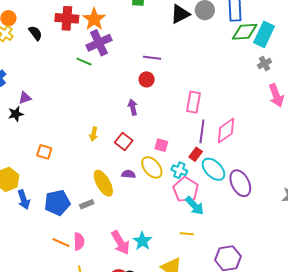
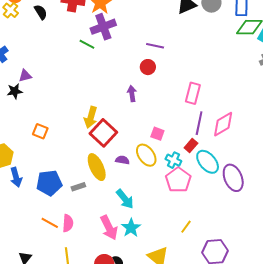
yellow arrow: (94, 134) -> (91, 117), size x1.5
red square: (124, 142) -> (103, 133), moved, size x1.5
cyan arrow: (195, 206) -> (125, 199), moved
yellow line: (187, 234) -> (186, 227), moved, turned -64

